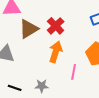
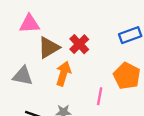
orange arrow: (56, 52) -> (63, 74), moved

